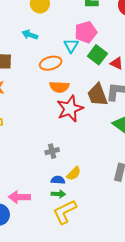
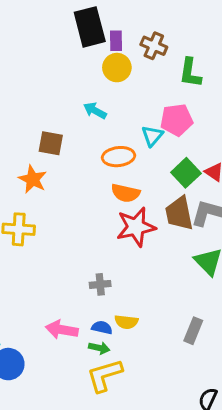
green square: (97, 55) -> (186, 173), moved
yellow semicircle: (74, 174) -> (126, 322), turned 42
pink arrow: (19, 197) -> (62, 330), moved

